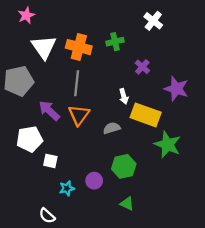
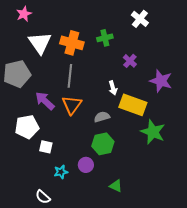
green hexagon: (124, 166) -> (103, 144), moved

